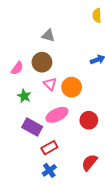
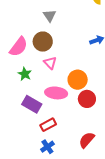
gray triangle: (48, 36) -> (50, 16), turned 40
pink semicircle: (17, 68) -> (19, 47), size x1.5
orange circle: (72, 87) -> (78, 80), moved
pink ellipse: (57, 115) -> (56, 93), turned 30

